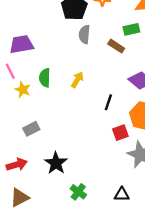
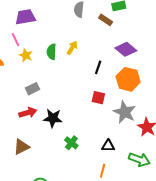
green semicircle: (45, 78) -> (52, 52), moved
red square: (120, 133) -> (98, 98), moved, turned 32
black star: (56, 163) -> (53, 118), turned -30
red arrow: (17, 165) -> (28, 113), moved

